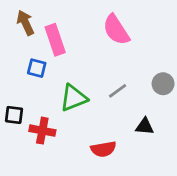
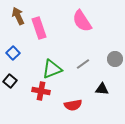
blue square: (37, 68) -> (13, 53), moved, turned 32
black square: (14, 115) -> (10, 81), turned 32
red cross: (42, 131) -> (41, 91), moved

